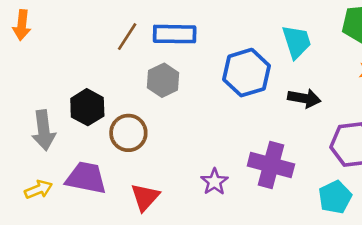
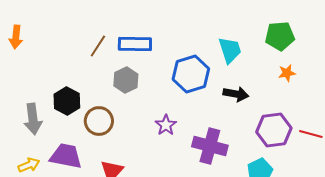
purple star: (214, 182) -> (166, 125), moved

